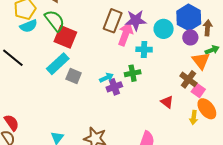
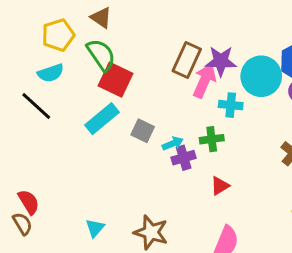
cyan semicircle: (29, 26) -> (51, 73), moved
cyan circle: (164, 29) -> (261, 76), size x1.4
gray square: (74, 76) -> (143, 131), moved
red triangle: (167, 102) -> (220, 186), moved, turned 48

